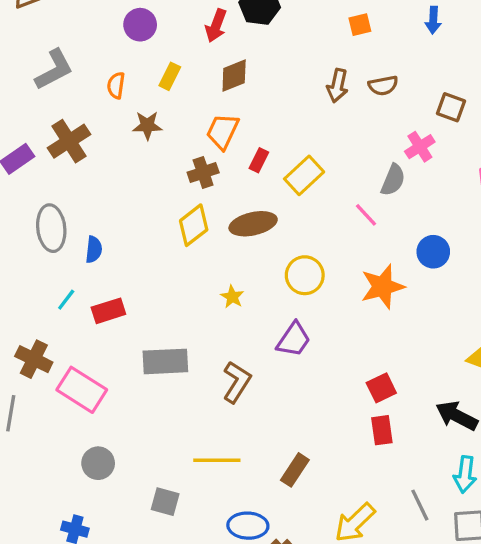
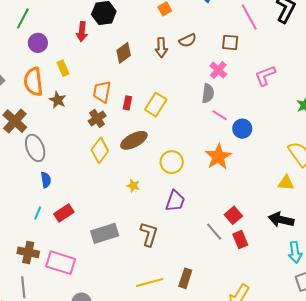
yellow rectangle: (170, 76) -> (63, 68), turned -35
brown diamond: (234, 76) -> (124, 53), moved
orange semicircle: (116, 85) -> (33, 82), size x1.8
brown star: (147, 125) -> (58, 100), turned -30
pink line: (366, 215) -> (220, 115), moved
gray ellipse: (51, 228) -> (35, 148), moved
brown rectangle: (295, 470) -> (185, 278), moved
gray line: (420, 505) -> (214, 232), moved

